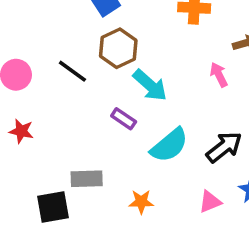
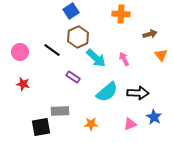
pink arrow: (219, 75) -> (124, 59), moved
purple rectangle: (124, 119) -> (73, 77), moved
black arrow: (224, 147) -> (138, 93), turned 40

